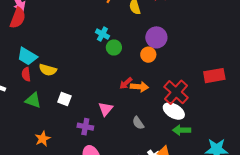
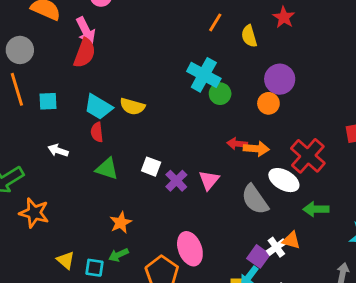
cyan cross: (102, 34) -> (204, 75), size x1.6
yellow semicircle: (48, 70) -> (132, 106), moved
red arrow: (126, 83) -> (237, 144), turned 48
white ellipse: (174, 111) -> (284, 180), moved
gray semicircle: (138, 123) -> (255, 199), size x1.6
purple cross: (85, 127) -> (176, 181), moved, turned 35

